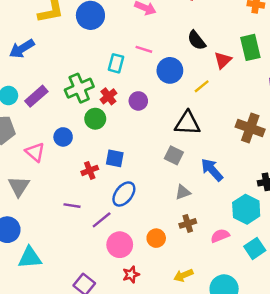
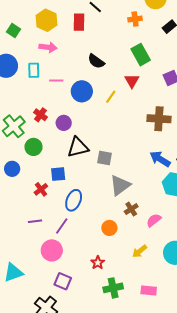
red triangle: (223, 60) -> (132, 81), moved
cyan rectangle: (116, 63) -> (34, 70), moved
red cross: (108, 96) -> (40, 115), moved
black triangle: (187, 123) -> (78, 147), moved
blue arrow: (212, 170) -> (160, 159), moved
gray triangle: (183, 192) -> (120, 185), size x1.6
pink semicircle: (220, 236) -> (154, 220), moved
pink circle: (120, 245) -> (52, 250), moved

